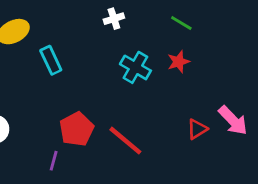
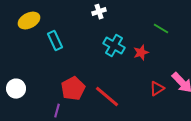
green line: (181, 23) -> (161, 29), moved
red star: (178, 62) -> (141, 53), moved

